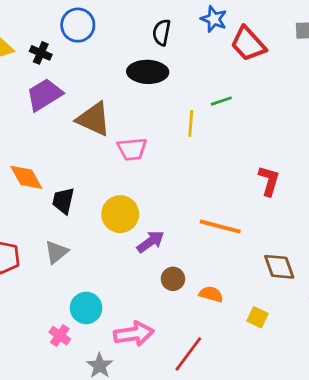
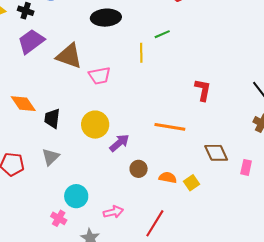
yellow square: (257, 317) -> (191, 183), moved, turned 35
pink arrow: (134, 334) -> (113, 212), size x0.7

